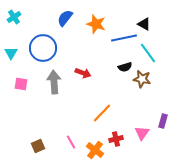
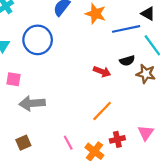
red arrow: (83, 73) -> (102, 72), moved
gray arrow: (54, 82) -> (32, 103), moved, turned -90
brown square: (38, 146) -> (23, 143), moved

